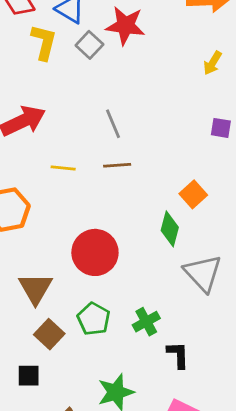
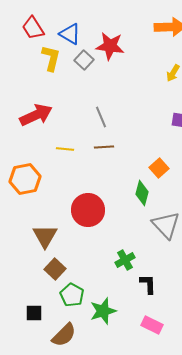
green pentagon: (94, 319) -> (72, 295), moved
black square: (29, 376) -> (34, 313), moved

